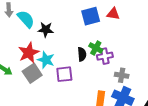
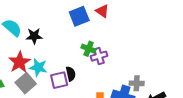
red triangle: (113, 14) -> (102, 11), turned 32
black semicircle: (82, 54) -> (71, 74), moved
gray cross: (122, 75) -> (137, 83), moved

